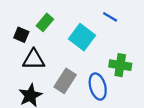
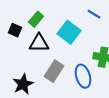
black triangle: (34, 60) -> (39, 43), moved

